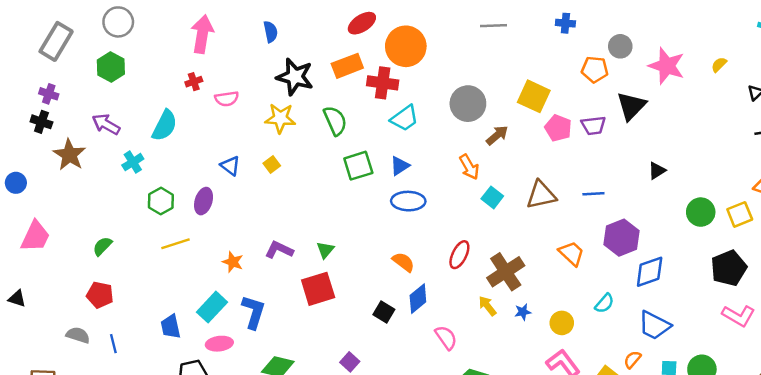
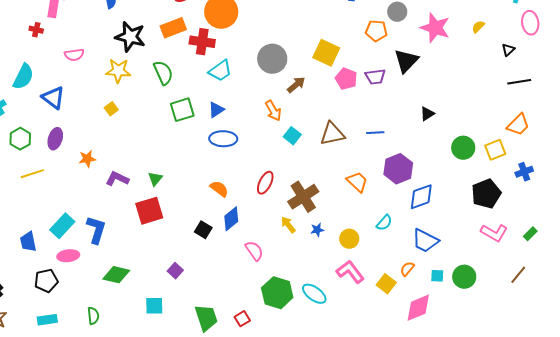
red cross: (194, 82) -> (36, 30), moved, turned 32
blue triangle: (230, 166) -> (53, 98), moved, size x1.4
orange star: (233, 262) -> (87, 159), moved, turned -30

